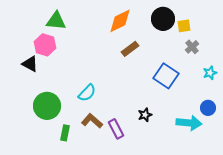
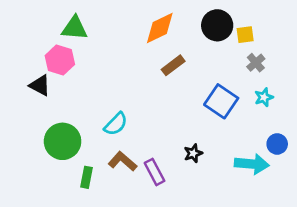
cyan star: (210, 73) -> (264, 97), moved

